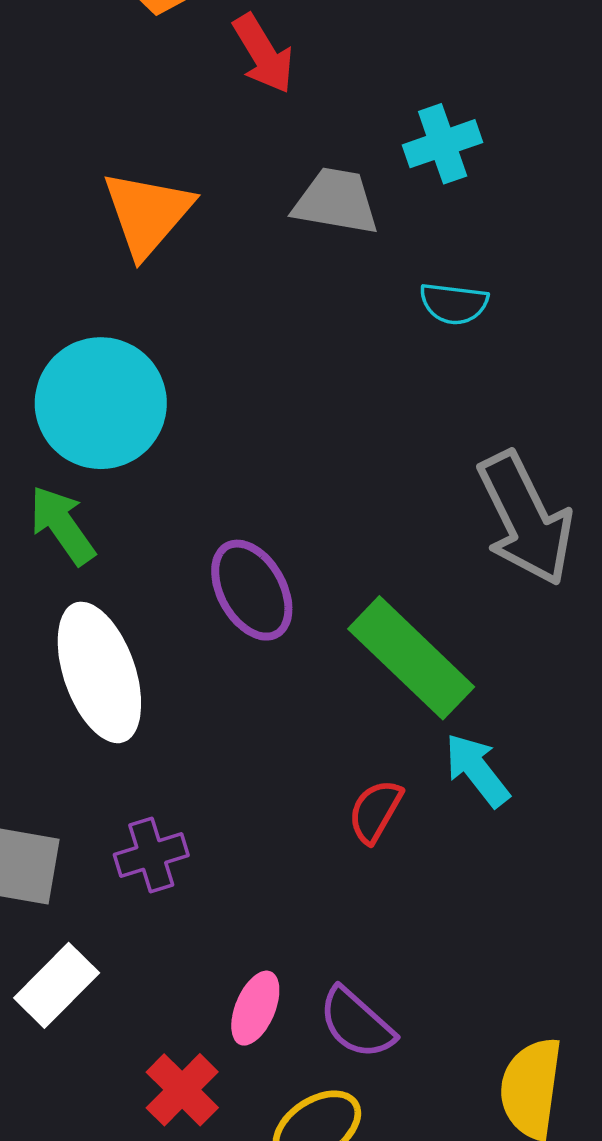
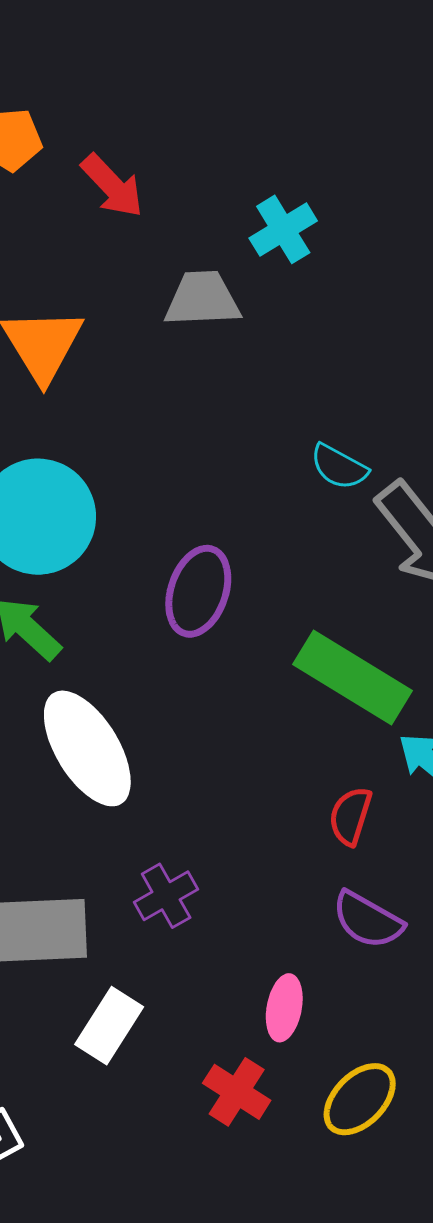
cyan semicircle: (454, 304) -> (339, 467), moved, turned 34
purple ellipse: (252, 590) -> (198, 591), moved, turned 60
purple semicircle: (356, 1023) -> (368, 920), moved

